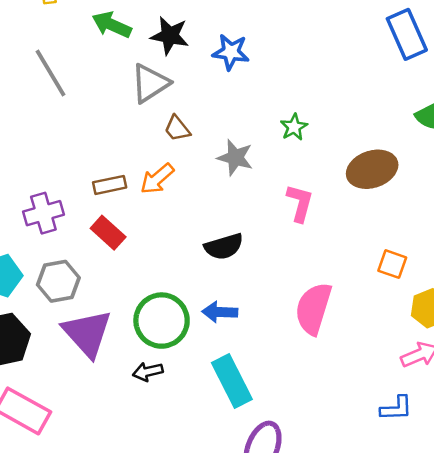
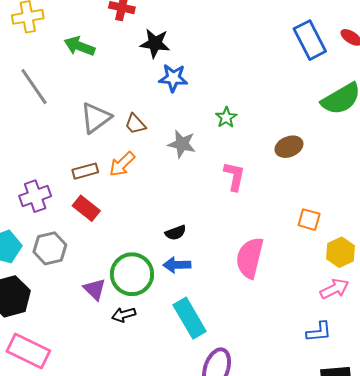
black star: (170, 36) -> (155, 43), moved
blue star: (231, 52) -> (173, 78), moved
gray triangle: (150, 83) -> (96, 118), moved
brown ellipse: (372, 169) -> (289, 147), size x0.7
black semicircle: (224, 247) -> (176, 233), moved, size x0.7
purple triangle: (87, 333) -> (95, 289), moved, size x0.6

